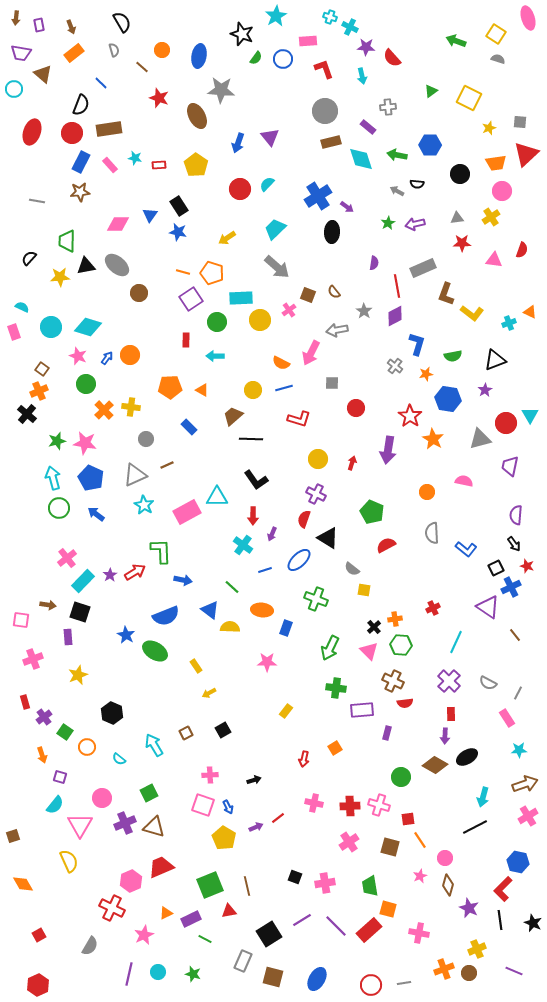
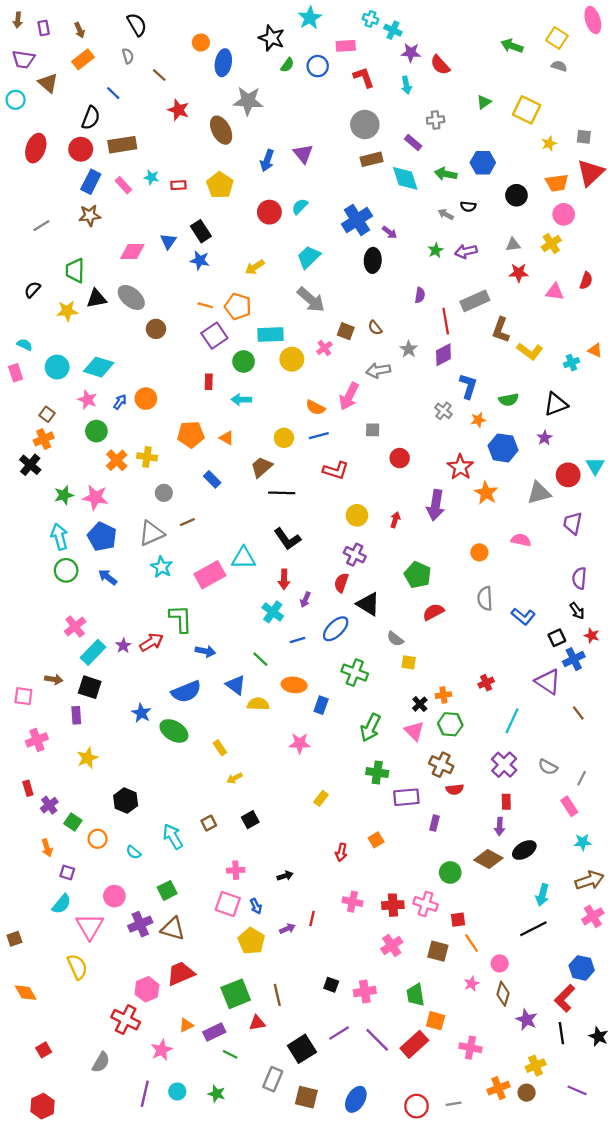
orange circle: (162, 50) -> (201, 43), moved
gray line: (37, 201) -> (41, 226), turned -42
red line: (278, 818) -> (312, 919), turned -40

